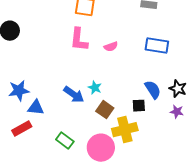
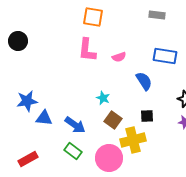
blue semicircle: (153, 90) -> (144, 81), moved
blue arrow: (74, 95) -> (75, 125), moved
red rectangle: (22, 129) -> (28, 159), moved

